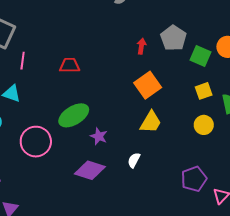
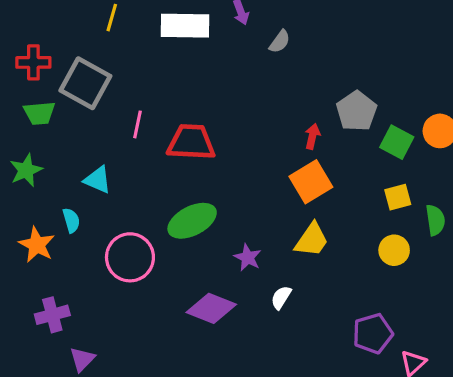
red arrow: (141, 46) -> (312, 136), moved
pink line: (23, 61) -> (137, 124), moved
red trapezoid: (70, 65) -> (191, 142), size x1.5
purple star: (99, 136) -> (248, 258), moved

